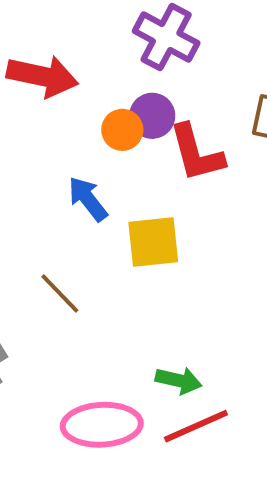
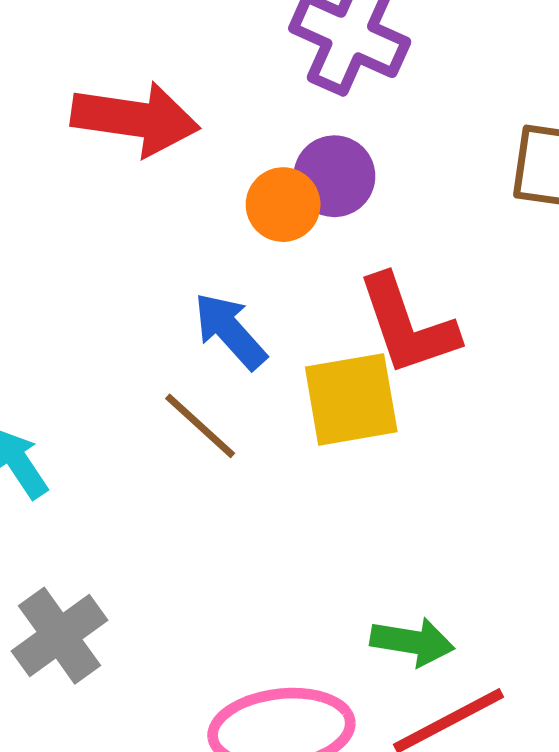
red L-shape: (196, 153) -> (407, 325), moved
brown line: (60, 294) -> (200, 426), moved

